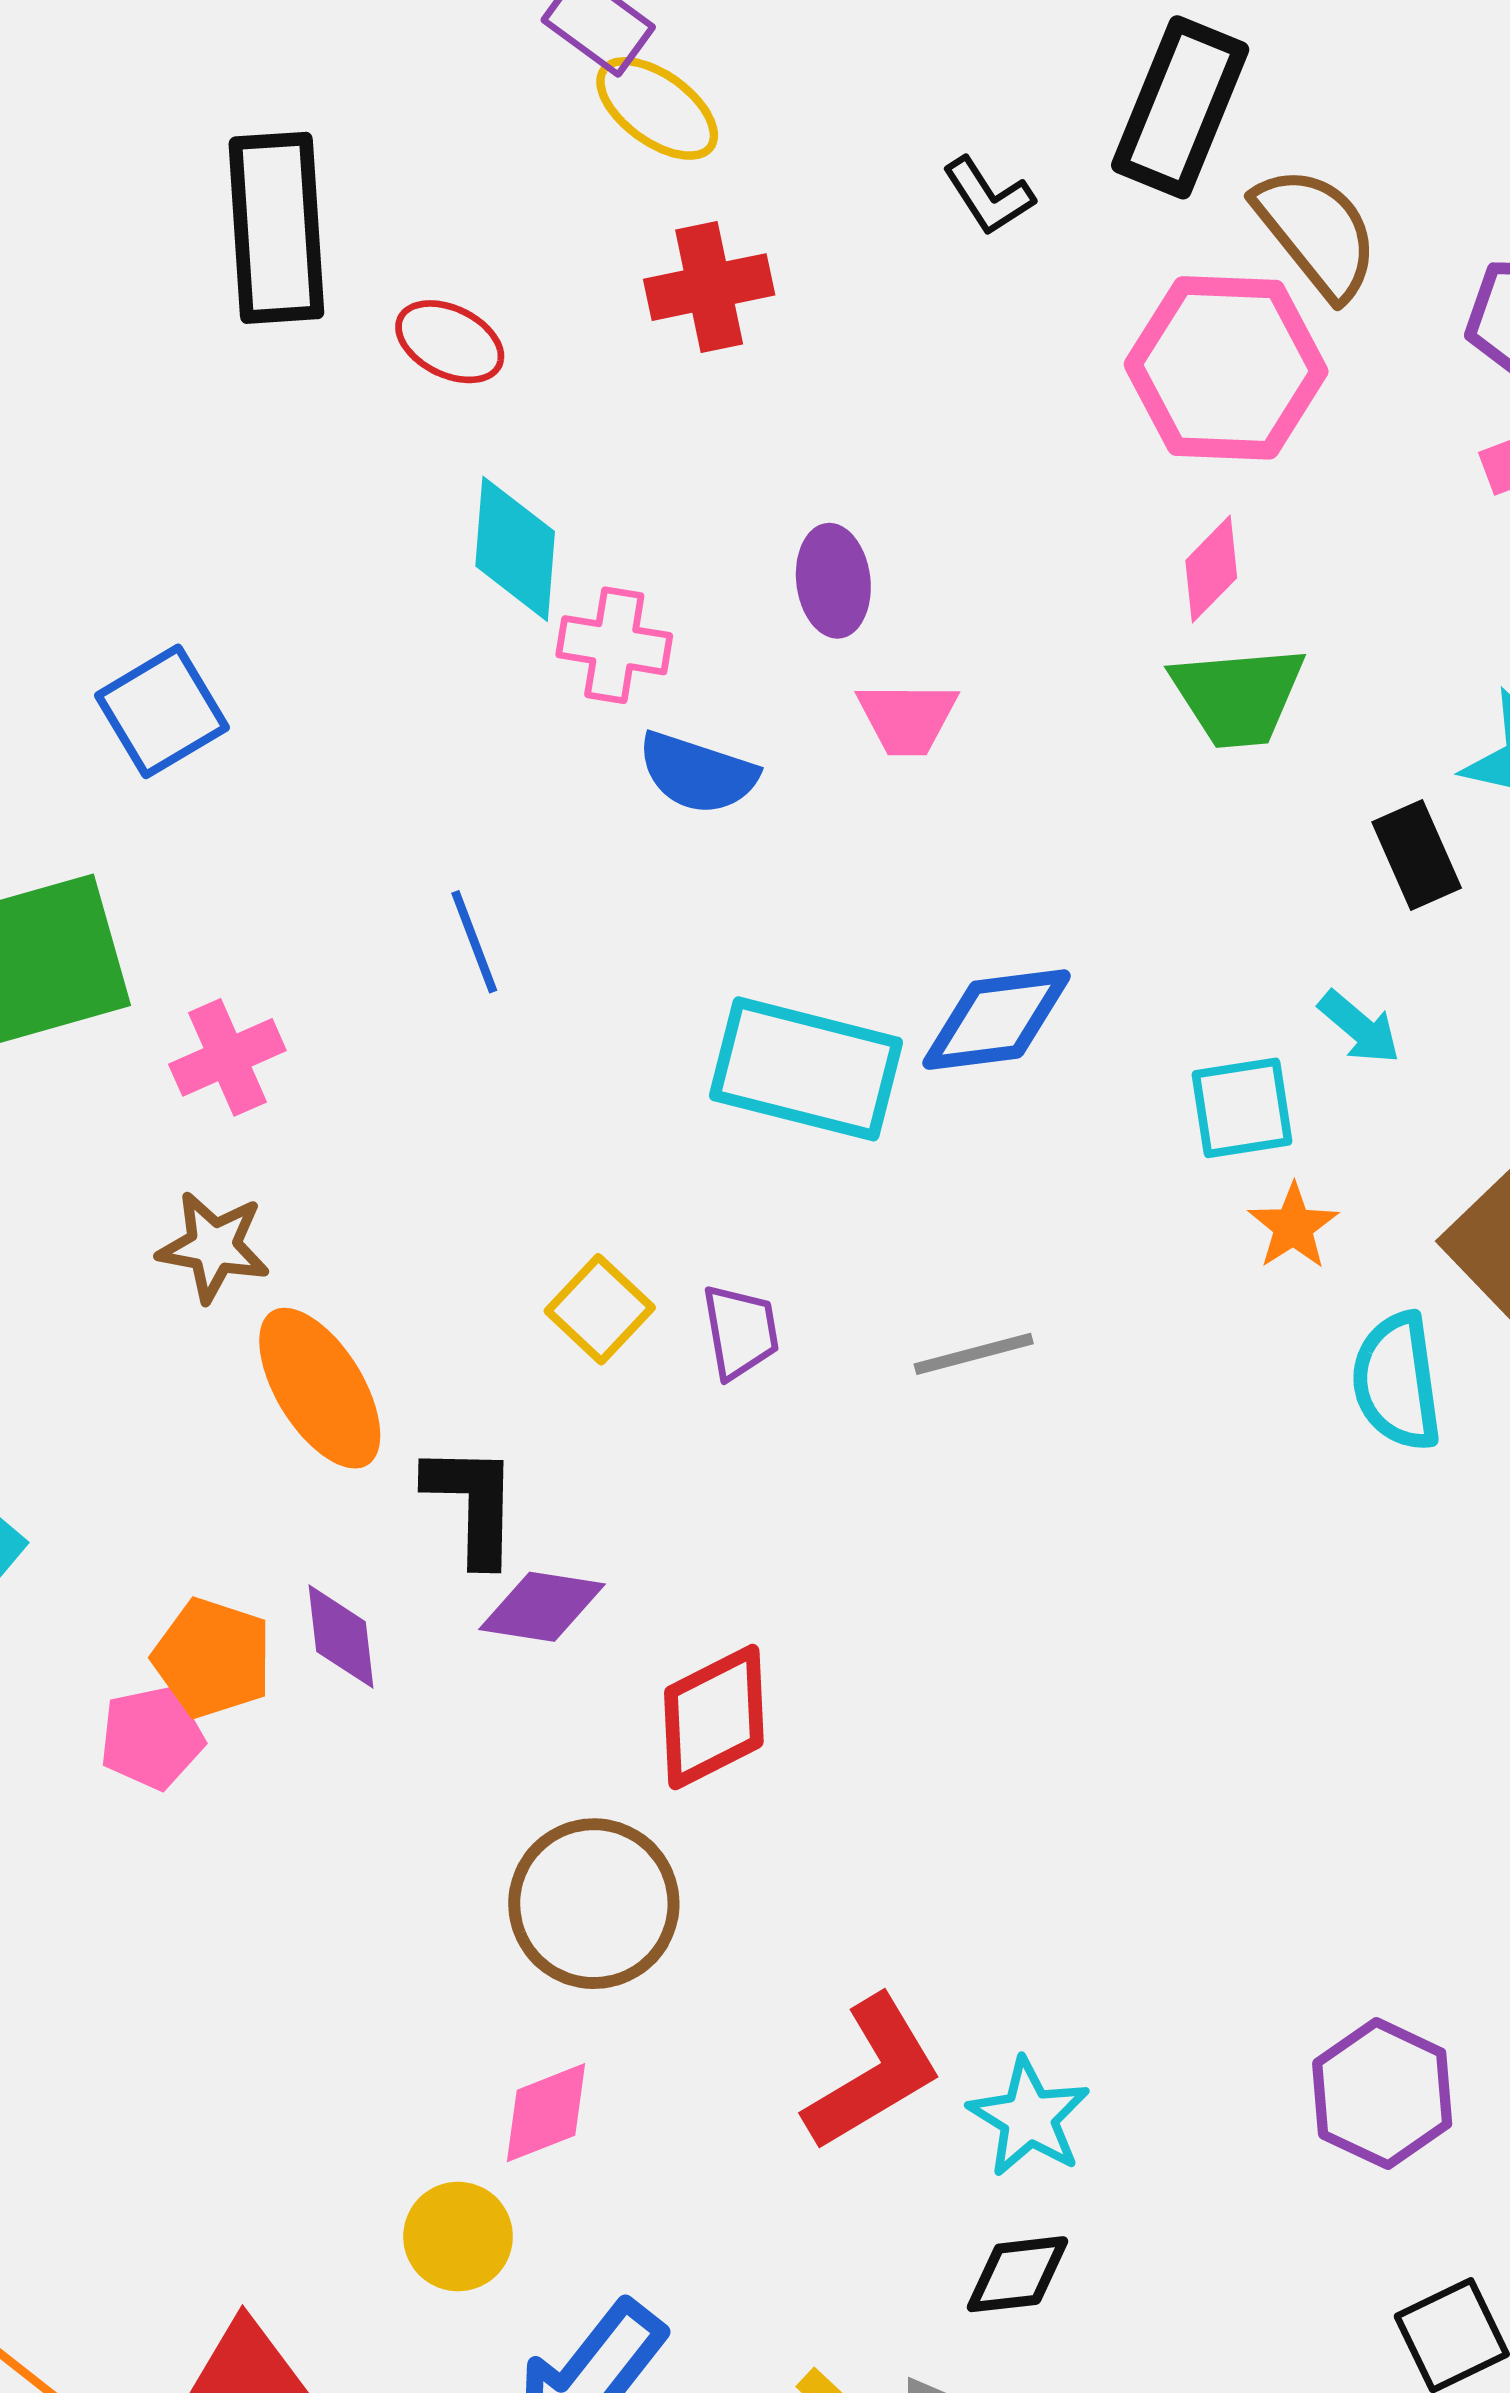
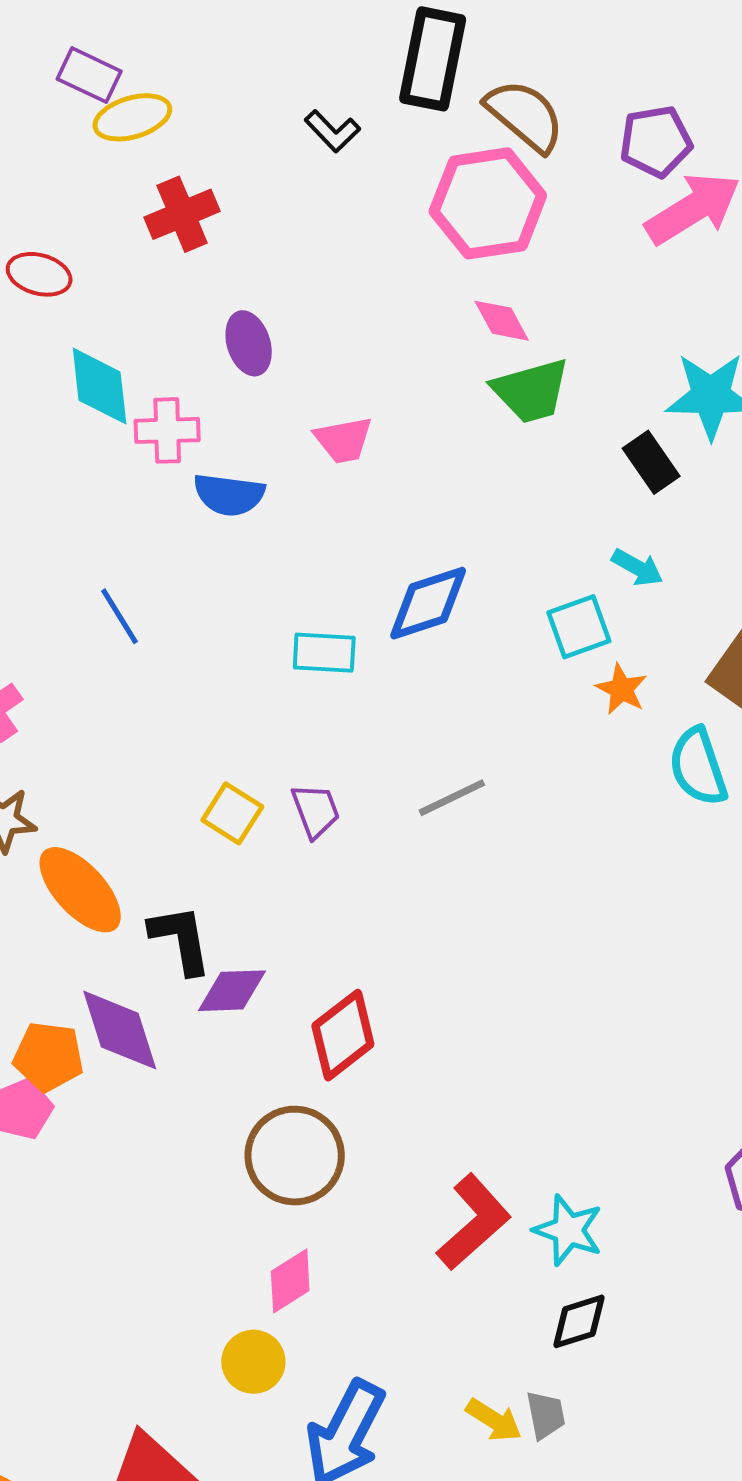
yellow ellipse: (657, 108) -> (132, 117), turned -42
pink diamond: (1211, 569) -> (502, 321), turned -62
purple ellipse: (833, 581) -> (249, 343), moved
cyan rectangle: (806, 1069) -> (324, 653), size x0.6
purple diamond: (341, 1637) -> (120, 1030), size x1.5

